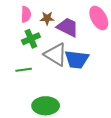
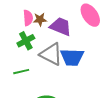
pink semicircle: (26, 14) -> (28, 18), moved

